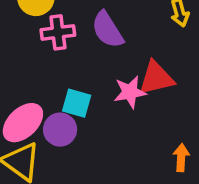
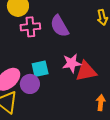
red triangle: (156, 78) -> (86, 71), moved
cyan square: (77, 103) -> (40, 69), turned -30

